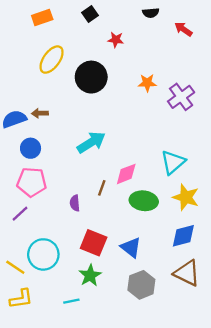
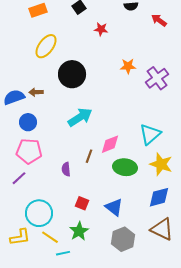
black circle: (91, 77) -> (72, 74), moved
red square: (94, 243) -> (82, 203), size x0.6
yellow line: (15, 267) -> (50, 237), moved
yellow L-shape: (21, 299) -> (20, 237), moved

